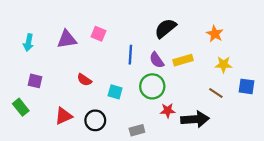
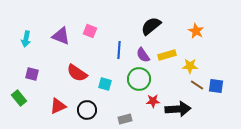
purple triangle: (67, 39) -> (61, 36), turned 30
yellow star: (224, 64) -> (190, 66), moved
red semicircle: (84, 80) -> (77, 73), size x1.5
blue square: (247, 86) -> (216, 86), moved

